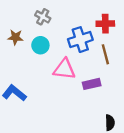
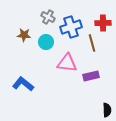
blue cross: (80, 40) -> (71, 27), moved
brown line: (105, 54) -> (92, 43), moved

